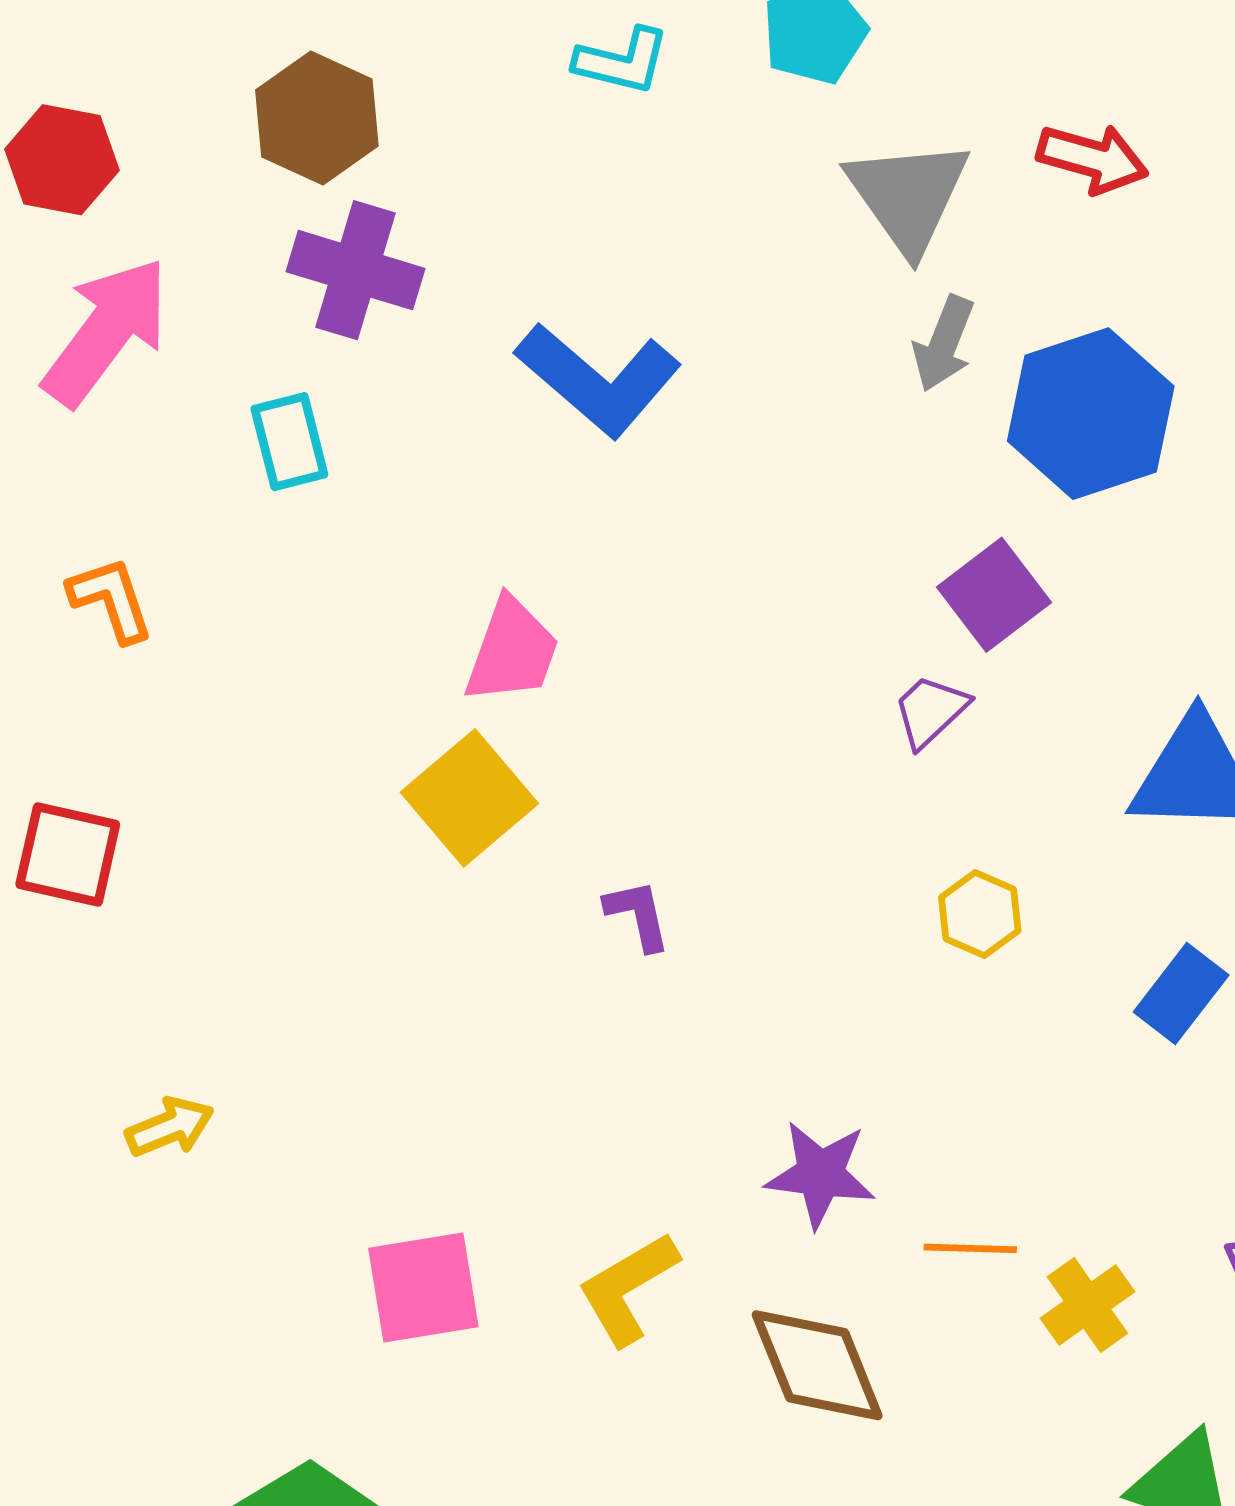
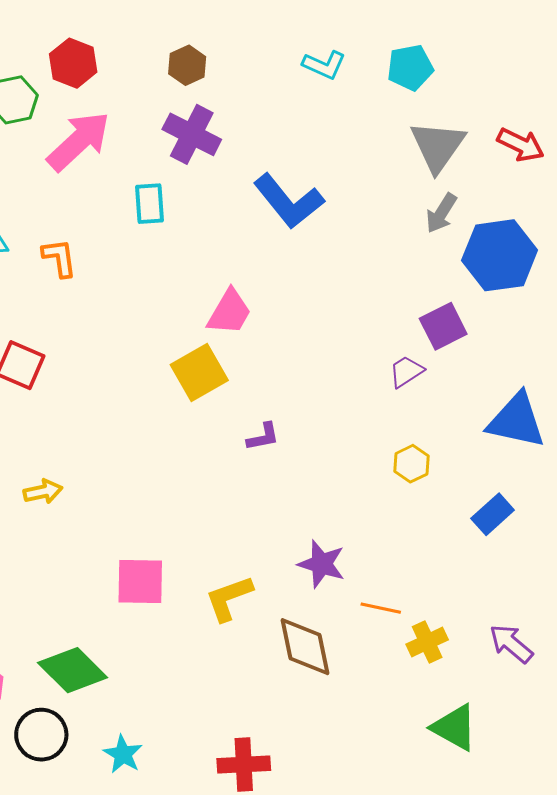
brown hexagon: (317, 118) -> (187, 65), size x0.7
purple L-shape: (638, 915) -> (263, 437), turned 81

